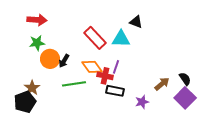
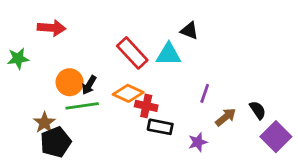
green star: (37, 43) -> (18, 59), moved
orange diamond: (92, 67) -> (128, 93), turned -30
purple line: (116, 67) -> (205, 93), moved
green line: (74, 84) -> (82, 106), moved
purple square: (185, 98) -> (276, 137), moved
black pentagon: (25, 102) -> (56, 142), moved

